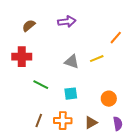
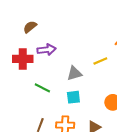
purple arrow: (67, 22) -> (47, 50), moved
gray triangle: (72, 62) -> (74, 73), moved, turned -35

